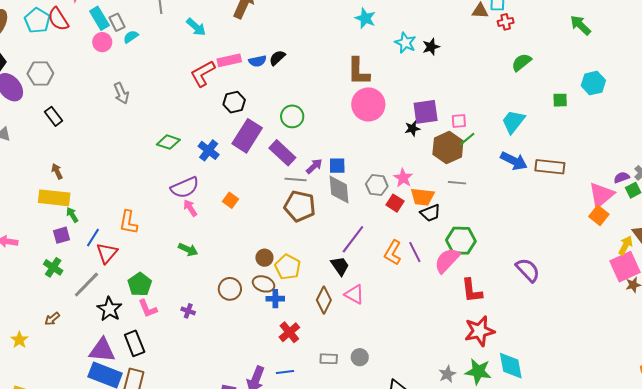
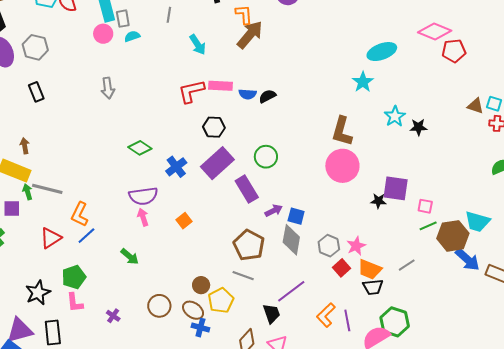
cyan trapezoid: (513, 122) -> (477, 222), turned -128
brown hexagon: (448, 147) -> (453, 236), moved
gray line: (296, 179) -> (243, 276), moved
gray line: (457, 183) -> (407, 265), turned -54
blue line: (93, 238) -> (86, 236), moved
gray line: (86, 285) -> (47, 189), moved, turned 44
purple triangle: (102, 350) -> (20, 330), turned -36

